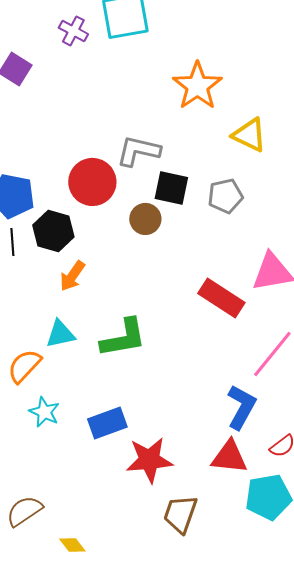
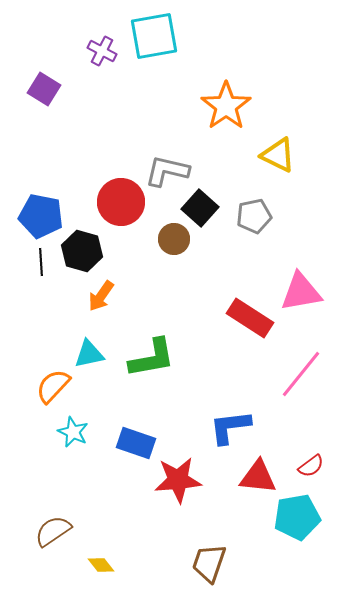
black square: (171, 188) -> (200, 208), turned 30
blue L-shape: (241, 407) -> (230, 427), moved, turned -126
blue rectangle: (107, 423) -> (136, 443), turned 39
brown trapezoid: (180, 514) -> (209, 563), moved

